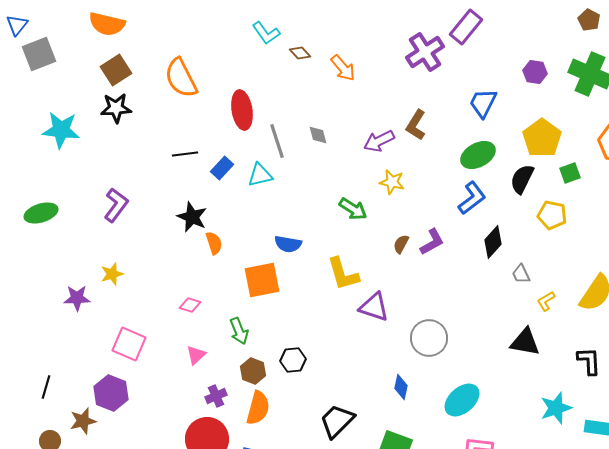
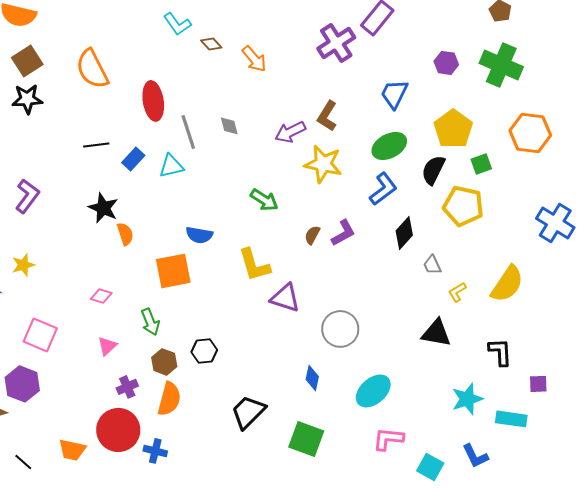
yellow star: (392, 182) -> (323, 164), moved, size x1.5
yellow pentagon: (552, 215) -> (463, 206), size x1.4

